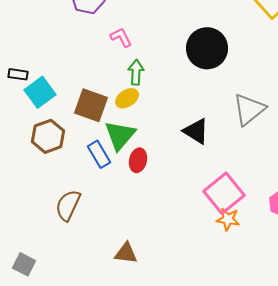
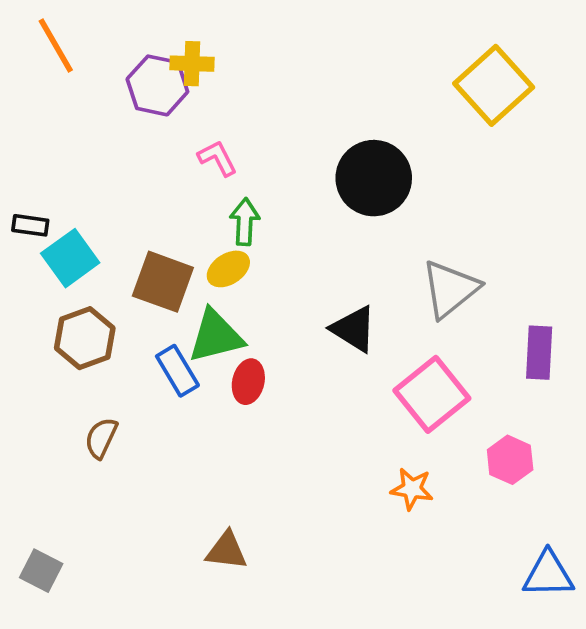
green triangle: (120, 135) -> (216, 336), turned 36
pink square: (224, 193) -> (432, 394), moved
brown semicircle: (68, 205) -> (101, 438), moved, size x0.7

